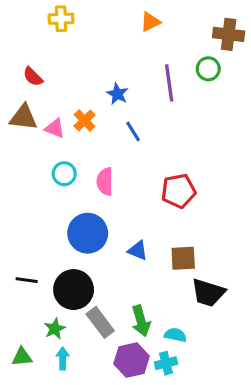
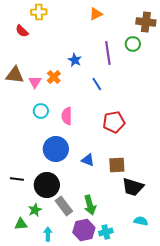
red semicircle: (33, 77) -> (22, 31), moved
pink triangle: (55, 128) -> (35, 82), turned 40
blue line: (133, 131) -> (97, 84), moved
cyan semicircle: (175, 335) -> (141, 221), moved
green triangle: (22, 357) -> (21, 224), moved
cyan arrow: (63, 358) -> (48, 234), moved

